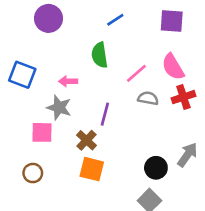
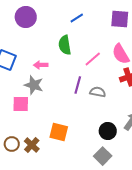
gray semicircle: (148, 98) -> (98, 92), moved
purple line: (105, 114) -> (78, 85), moved
brown cross: (86, 140) -> (32, 145), moved
brown circle: (33, 173) -> (12, 144), moved

